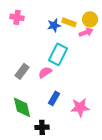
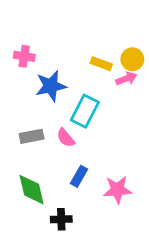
blue star: (54, 25) -> (51, 86), moved, size x1.5
gray rectangle: (22, 71) -> (32, 136), turned 42
pink semicircle: (45, 72) -> (66, 138), turned -96

